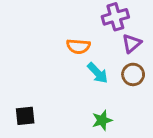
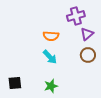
cyan arrow: (98, 73) -> (50, 57), moved
green star: (102, 120) -> (51, 86), moved

